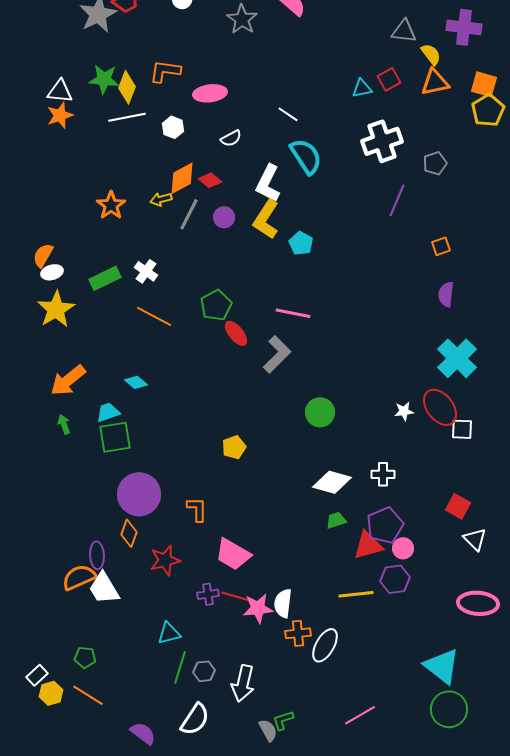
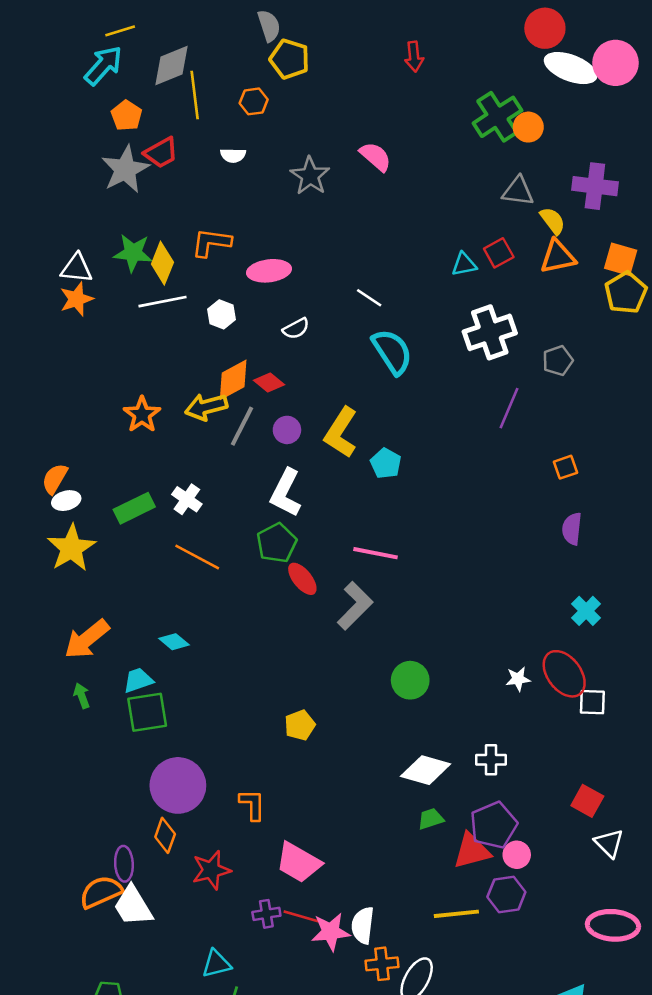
white L-shape: (268, 183) -> (286, 493), moved
yellow arrow: (161, 199) -> (206, 407), size x1.5
cyan cross: (457, 358) -> (586, 611), size x0.6

